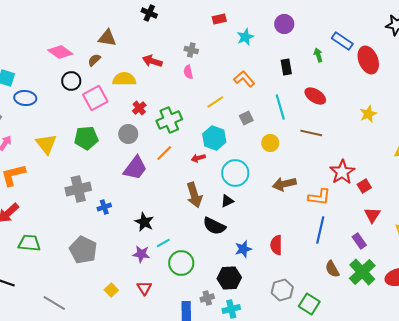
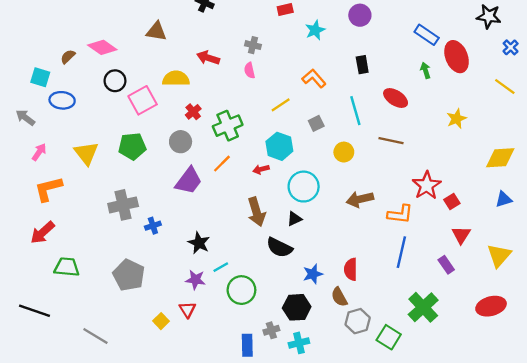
green arrow: (318, 55) -> (425, 70), moved
brown semicircle: (94, 60) -> (68, 57), moved
brown semicircle: (332, 269) -> (339, 297), moved
green cross: (362, 272) -> (423, 307), moved
red triangle: (144, 288) -> (187, 310), moved

